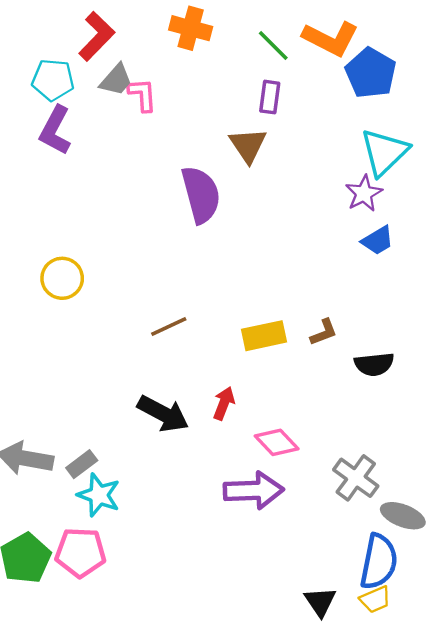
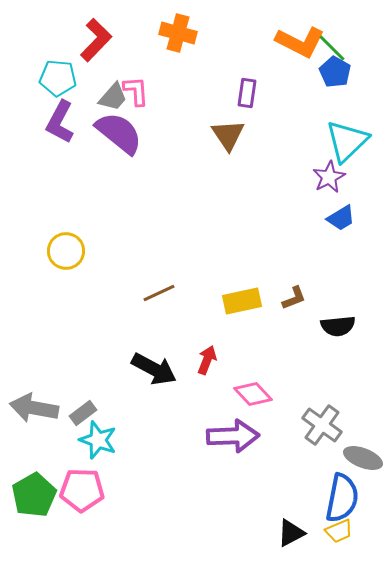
green line: (273, 45) -> (332, 48), moved
blue pentagon: (371, 73) -> (335, 72), size x0.7
gray trapezoid: (116, 80) -> (113, 97), moved
purple semicircle: (201, 195) -> (119, 133), moved, turned -36
black triangle: (320, 602) -> (291, 533), turned 36

